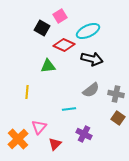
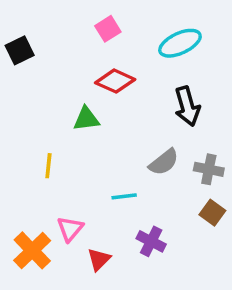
black square: (42, 28) -> (20, 50), moved, turned 35
cyan ellipse: (88, 31) -> (180, 43), moved
black arrow: (92, 59) -> (187, 106), moved, turned 60

